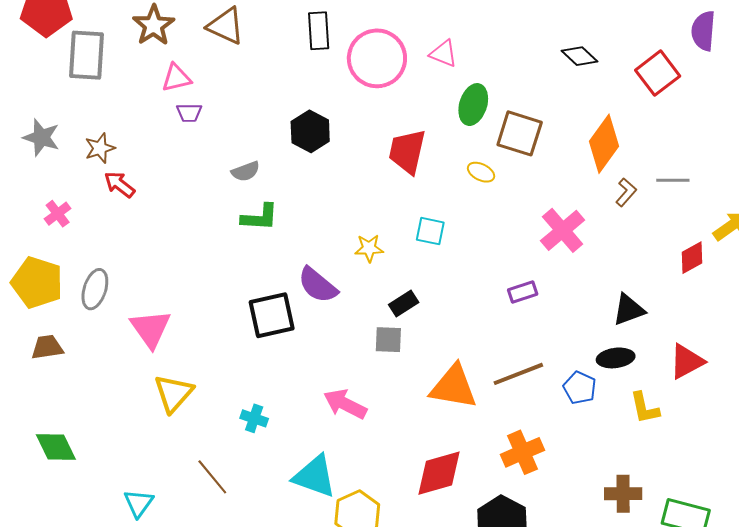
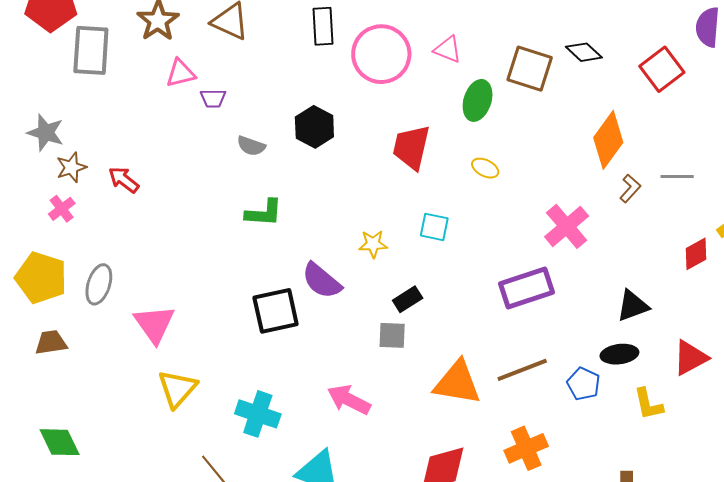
purple trapezoid: (189, 113) -> (213, 98), moved
brown square: (520, 133) -> (530, 69), moved
brown star: (100, 148) -> (71, 167), moved
gray semicircle: (246, 171) -> (251, 146), moved, turned 40
purple rectangle: (523, 292) -> (527, 288), size x1.8
cyan cross: (254, 418) -> (258, 414), size x1.6

